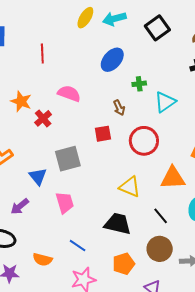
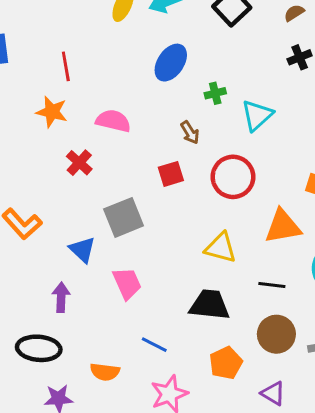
orange star: (21, 101) -> (52, 112), moved
purple arrow: (20, 206) -> (61, 297), turned 138
black line: (161, 216) -> (272, 285), turned -36

